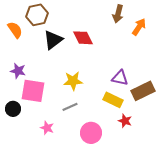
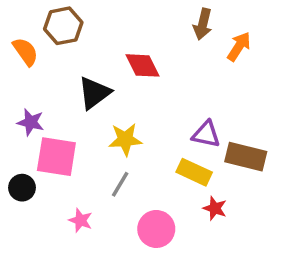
black triangle: (53, 40) -> (94, 93), moved
brown rectangle: (143, 91) -> (246, 157), turned 40
gray line: (70, 107) -> (120, 184), turned -35

